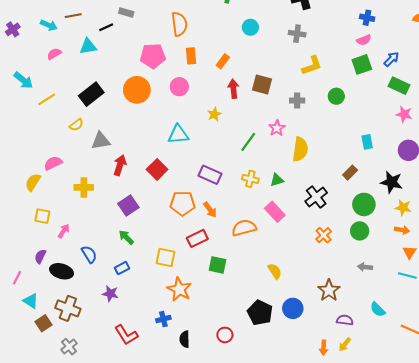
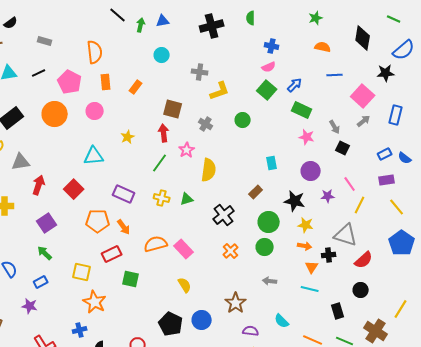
black line: (106, 27) -> (39, 73), moved
gray cross: (297, 34) -> (200, 72), moved
pink pentagon: (153, 56) -> (70, 82), turned 30
green square: (362, 64) -> (267, 90), turned -30
red arrow: (233, 89) -> (164, 133), moved
gray cross: (297, 100) -> (206, 124), turned 32
pink rectangle: (275, 212) -> (184, 249), moved

